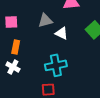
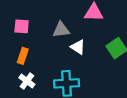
white cross: (13, 67) -> (27, 81), moved

